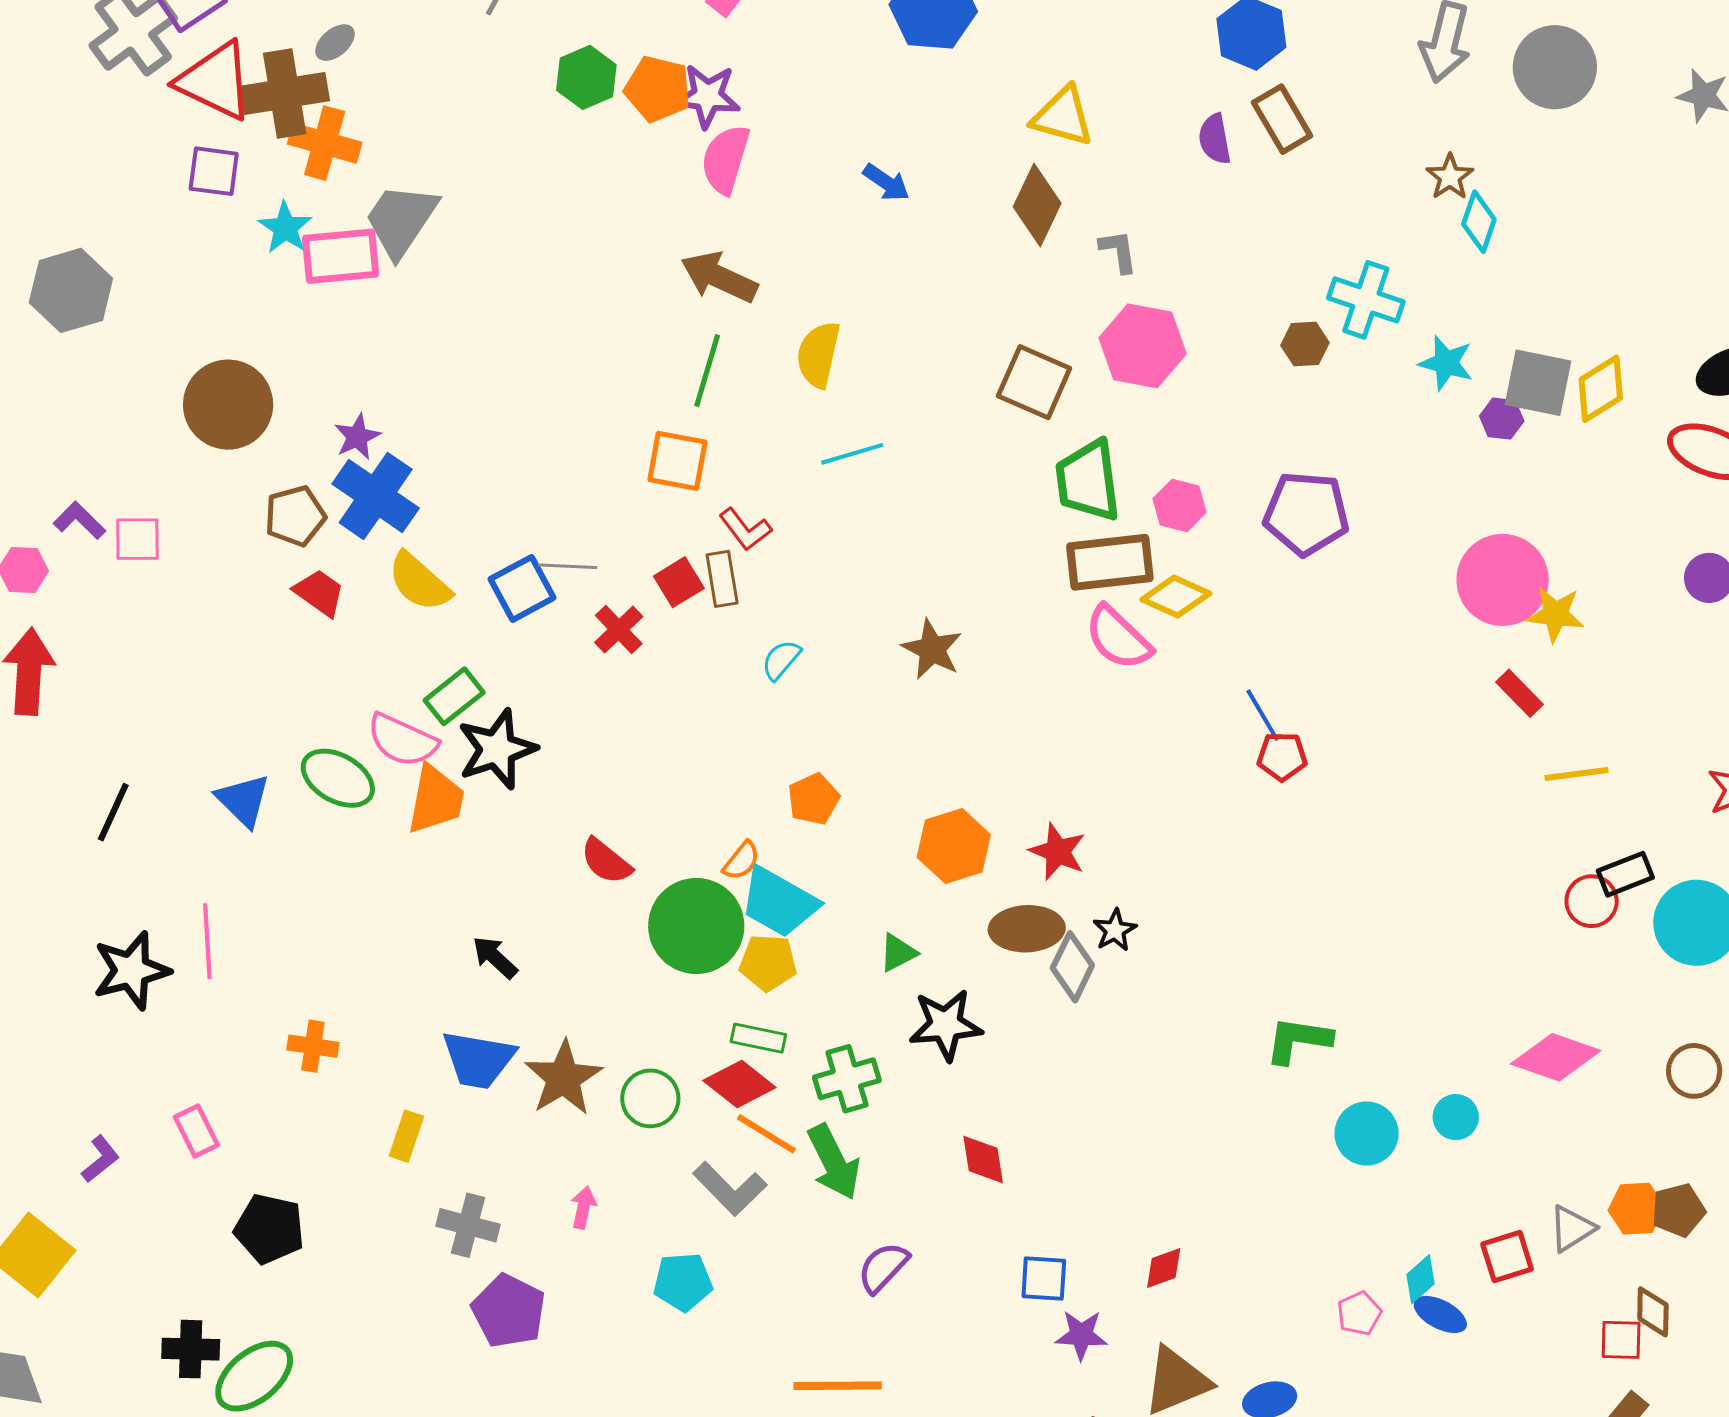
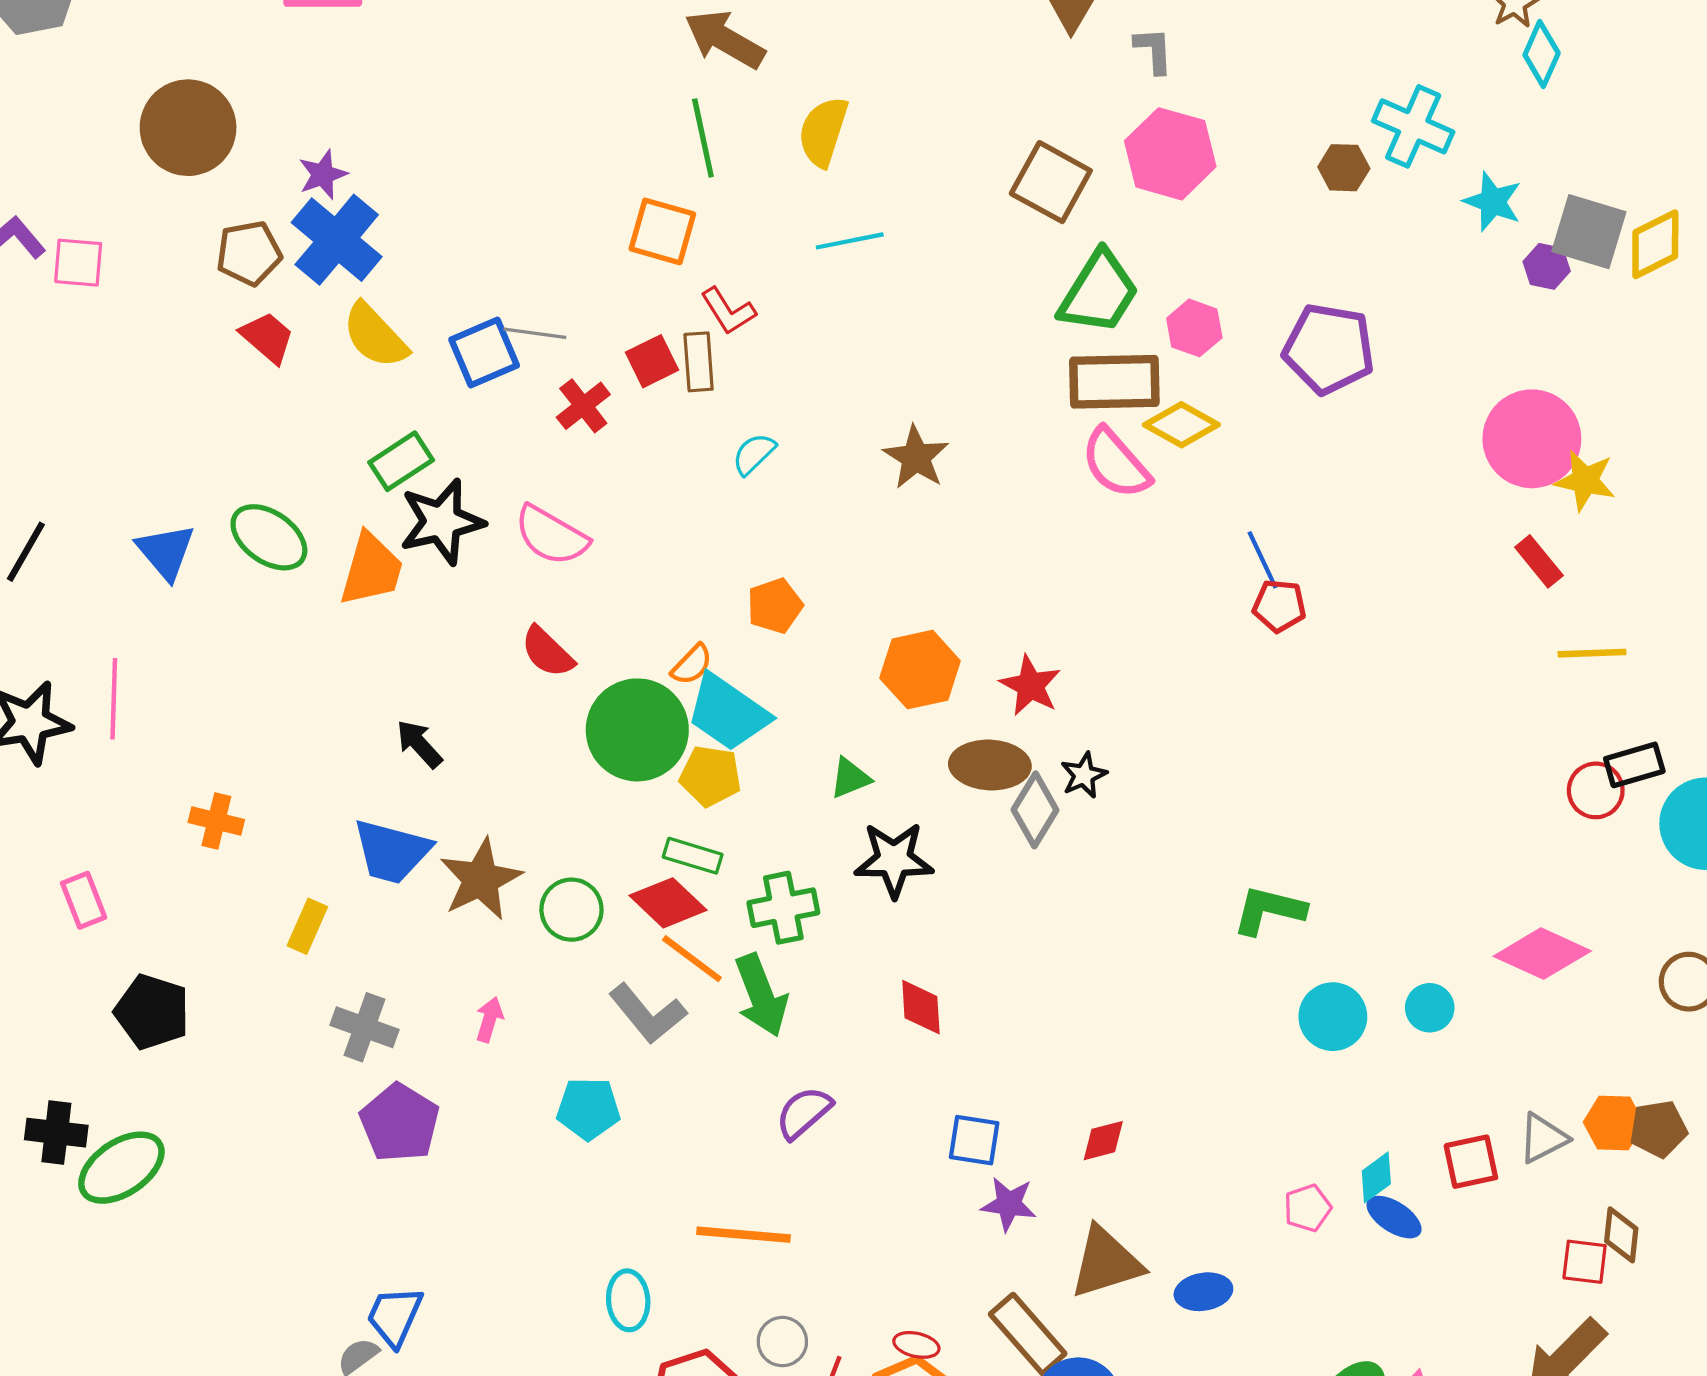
green line: (707, 371) -> (703, 138), turned -34
green trapezoid: (1088, 481) -> (1099, 293), turned -146
pink semicircle: (402, 740) -> (551, 535), moved

